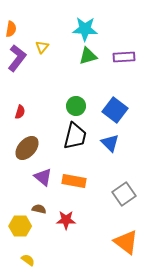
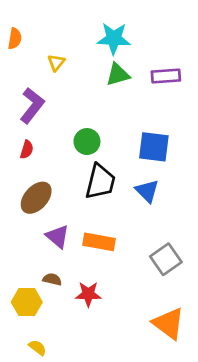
purple L-shape: (17, 58) -> (32, 105), moved
green circle: (76, 106) -> (87, 142), moved
blue square: (115, 110) -> (154, 147), turned -30

